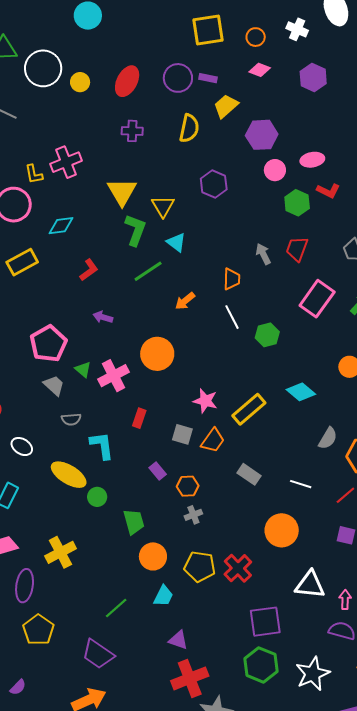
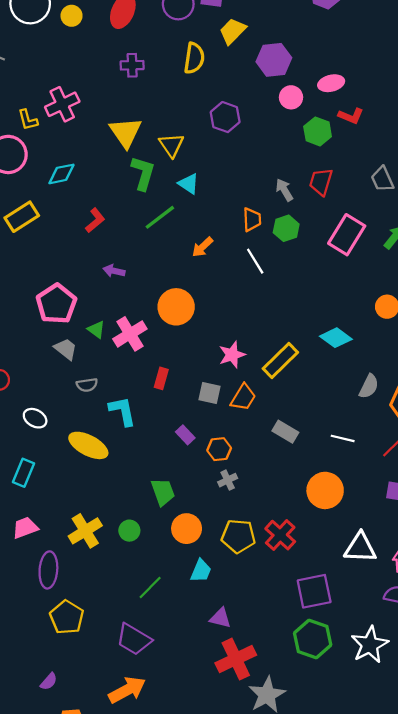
green hexagon: (267, 335) -> (286, 228), moved
pink star: (205, 401) -> (232, 355), turned -30
green circle: (97, 497) -> (129, 531), moved

